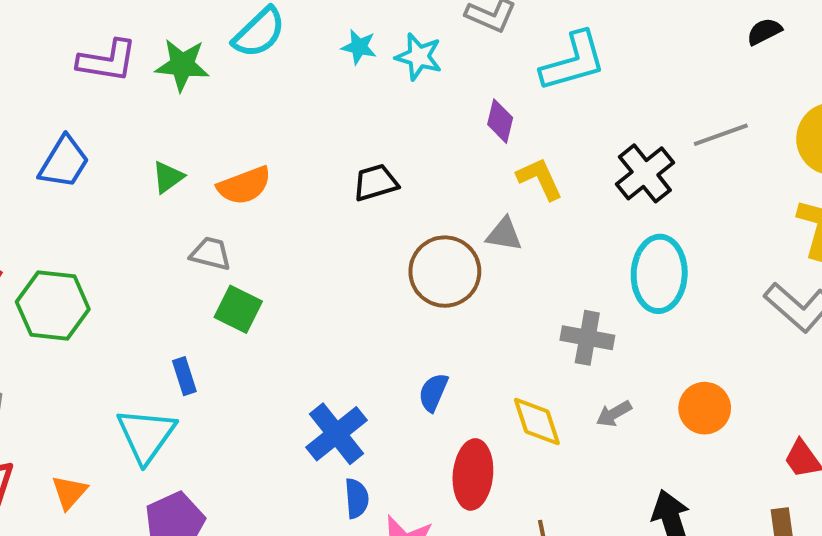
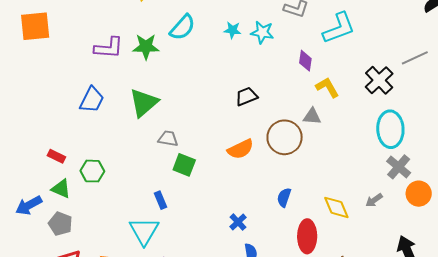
green triangle: (168, 177) -> (144, 103), size x1.8
orange semicircle: (244, 186) -> (240, 149), moved
green hexagon: (53, 305) -> (92, 171), size x0.7
gray cross: (587, 338) -> (399, 167), moved, turned 35
blue cross: (337, 434) -> (238, 222), size x0.6

